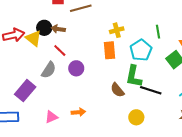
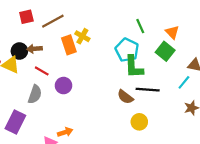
yellow cross: (117, 30) -> (82, 36), moved, turned -32
orange rectangle: (109, 50) -> (69, 45), moved
green L-shape: (134, 76) -> (134, 67), moved
brown semicircle: (117, 90) -> (125, 97), moved
orange arrow: (78, 112) -> (65, 132), moved

